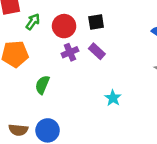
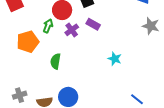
green arrow: (33, 22) -> (48, 26), moved

